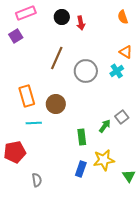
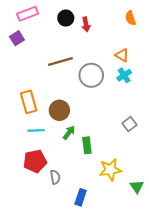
orange triangle: (126, 52) -> (122, 55), moved
brown line: (57, 58) -> (60, 62), turned 50
green arrow: (105, 126) -> (69, 133), moved
red pentagon: (15, 152) -> (35, 161), moved
blue rectangle: (81, 169) -> (81, 197), moved
gray semicircle: (37, 180) -> (55, 177), moved

